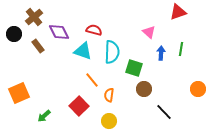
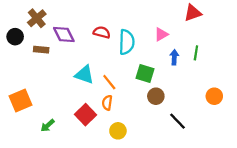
pink triangle: (149, 32) -> (161, 34), turned 48
brown rectangle: (38, 46) -> (41, 50), turned -48
cyan triangle: (83, 51) -> (84, 75), moved
cyan semicircle: (112, 52) -> (127, 42), moved
orange line: (92, 80) -> (109, 82), moved
orange semicircle: (109, 95) -> (107, 103), moved

